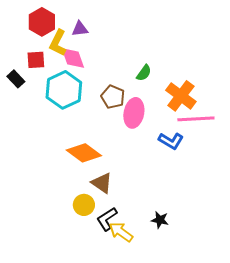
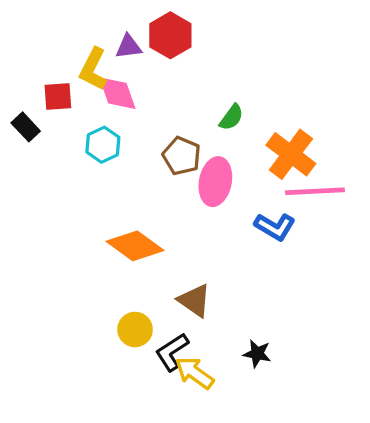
red hexagon: (42, 22) -> (170, 35), moved
cyan hexagon: (64, 90) -> (103, 145), size x0.6
brown triangle: (102, 183) -> (194, 301), moved

